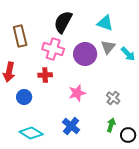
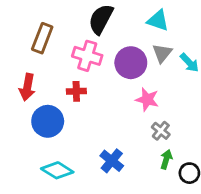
brown rectangle: (20, 36) -> (42, 38), turned 35
pink star: (77, 93) -> (147, 99), moved, turned 30
blue circle: (24, 97) -> (48, 121), size x1.5
gray cross: (113, 98) -> (161, 131), moved

